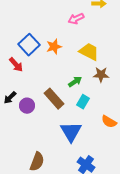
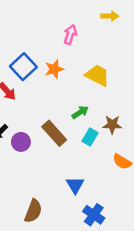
pink arrow: (76, 19) -> (70, 35), moved, turned 133
brown star: (101, 75) -> (112, 125), moved
blue triangle: (71, 132) -> (75, 185), moved, size x0.7

